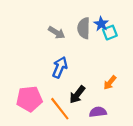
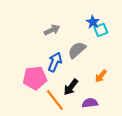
gray semicircle: (84, 28) -> (77, 50), moved, turned 48
gray arrow: (57, 33) -> (52, 30), turned -56
pink pentagon: (29, 99) -> (35, 78), moved

